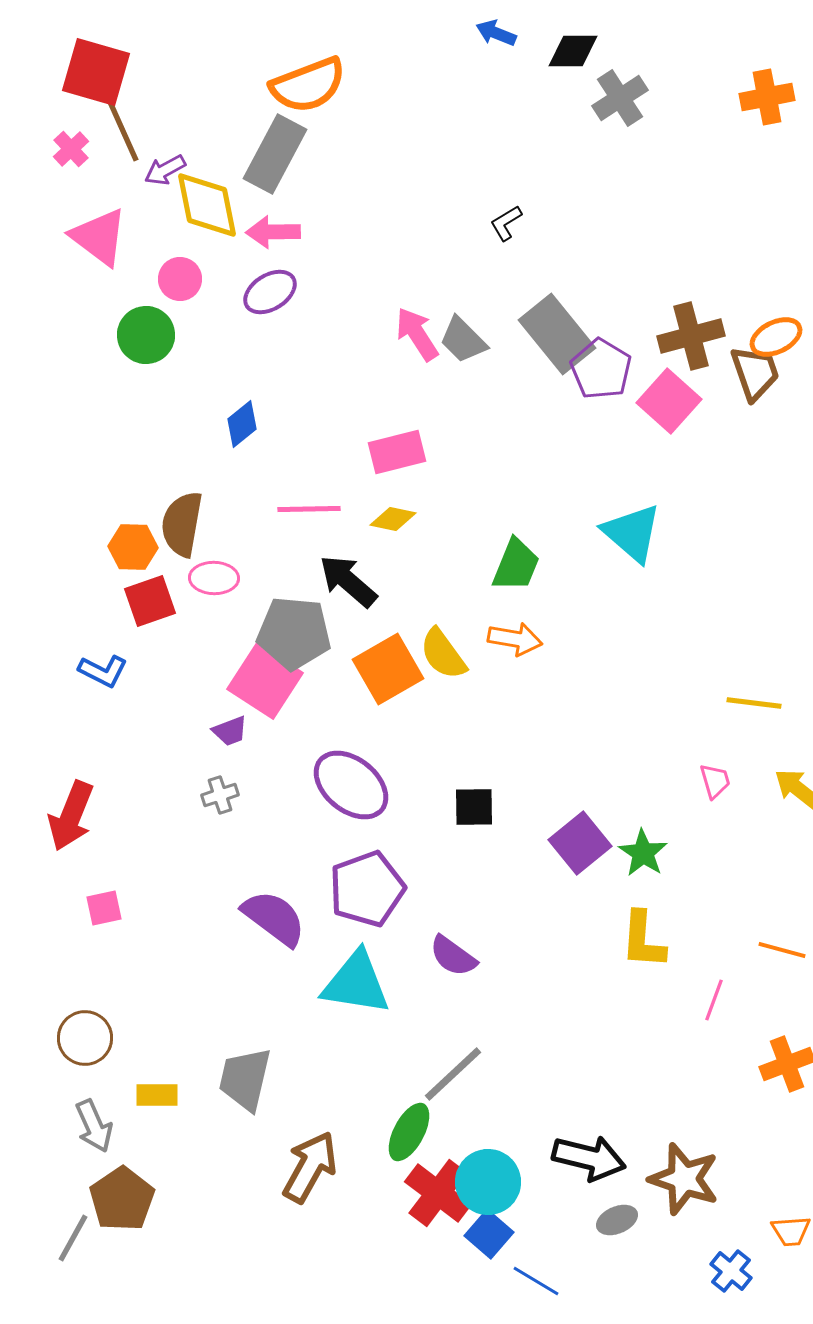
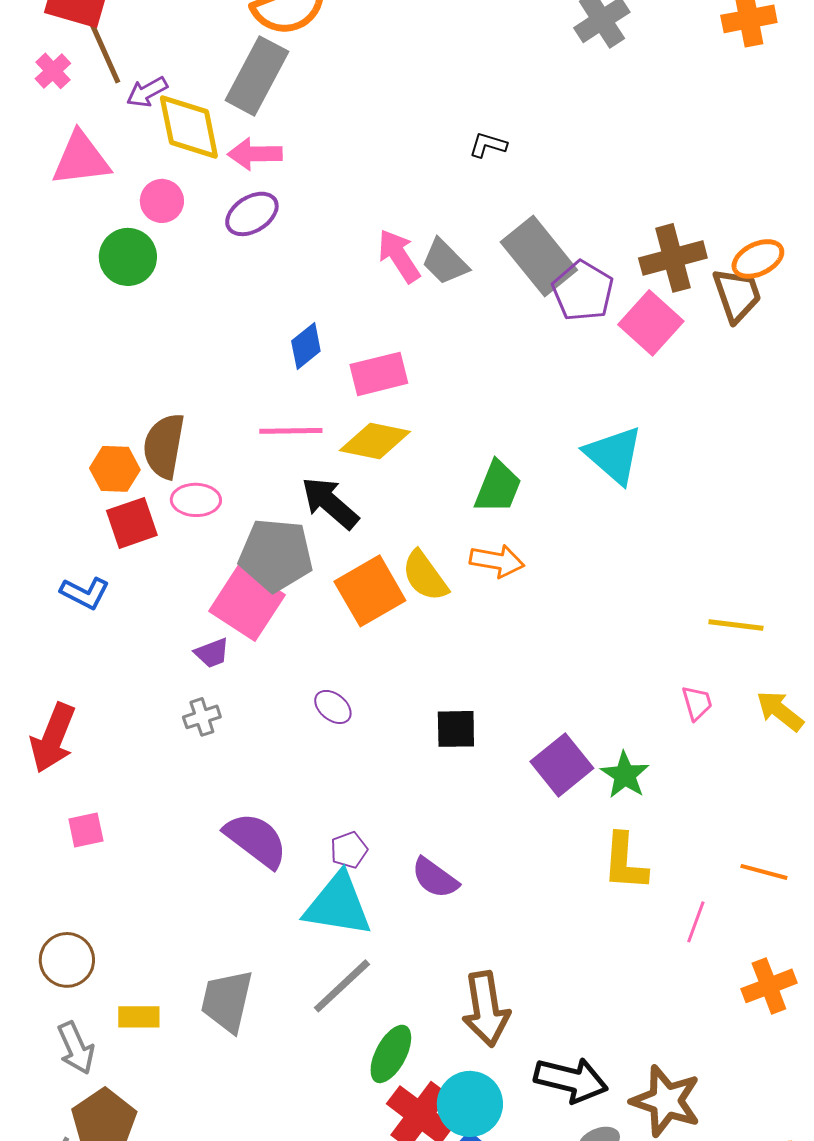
black L-shape: (506, 223) -> (488, 145), turned 48
pink triangle: (99, 237) -> (81, 159), turned -44
blue diamond: (242, 424) -> (306, 346), moved
yellow diamond: (393, 519) -> (375, 441), size x1.5
purple ellipse: (351, 785) -> (333, 707), size x0.5
purple pentagon: (367, 889) -> (349, 850), moved, size x0.5
gray line: (453, 1074) -> (342, 986), moved
brown arrow: (310, 1167) -> (486, 1009), moved, turned 142

